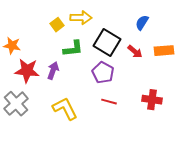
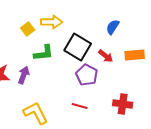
purple pentagon: (103, 73) -> (87, 75), moved

